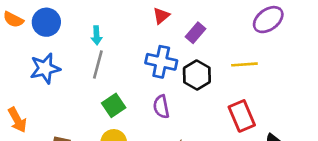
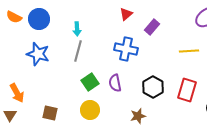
blue star: (45, 68) -> (38, 54), turned 30
black hexagon: (197, 75) -> (153, 87), moved
purple semicircle: (161, 107) -> (115, 83), moved
red rectangle: (242, 116) -> (187, 90), turned 40

